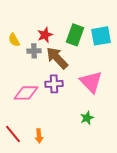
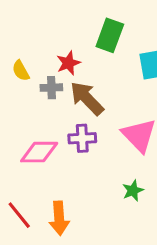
green rectangle: (75, 35) -> (110, 35), moved
orange arrow: (39, 136) -> (59, 218), size x1.5

